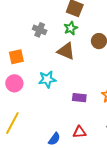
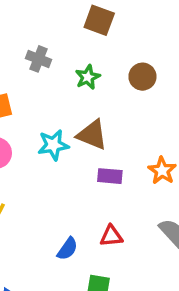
green star: (71, 28) -> (88, 77), moved
brown triangle: (66, 51) -> (92, 135), moved

